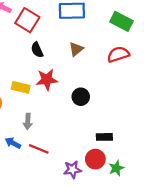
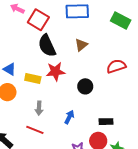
black semicircle: (37, 50) -> (47, 46), size x1.6
red semicircle: (118, 54) -> (116, 66), moved
blue arrow: (13, 143) -> (69, 117), moved, turned 88
red line: (39, 149) -> (35, 130), moved

